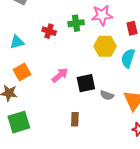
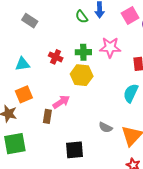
yellow hexagon: (105, 46) -> (82, 75), moved
black square: (86, 83) -> (75, 150), moved
brown rectangle: (75, 119) -> (47, 116), moved

